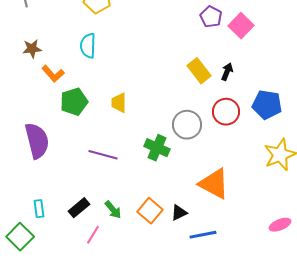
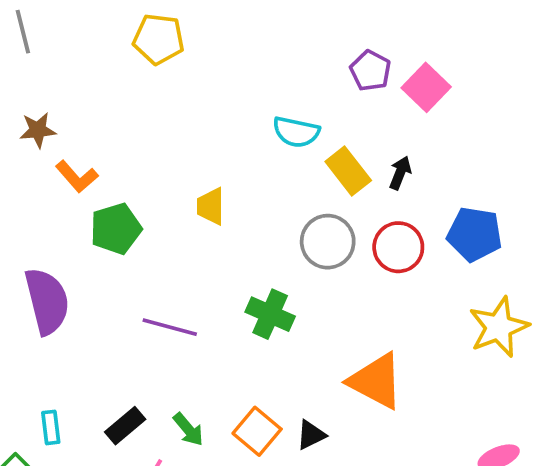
cyan semicircle: (88, 46) -> (296, 132), moved, turned -80
yellow trapezoid: (119, 103) -> (211, 206), moved
gray circle: (187, 125) -> (328, 242), moved

